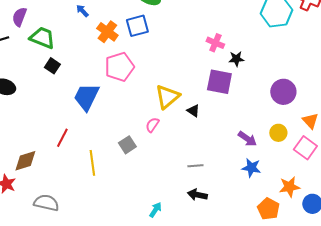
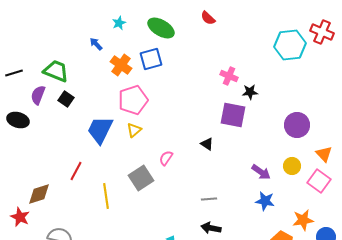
purple semicircle: (19, 17) -> (38, 95), moved
yellow triangle: (167, 97) -> (134, 130), moved, size x0.6
gray square: (127, 145) -> (141, 178), size x1.4

